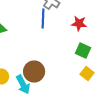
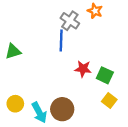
red star: (79, 24) -> (83, 69), moved
brown circle: (34, 72) -> (62, 109), moved

